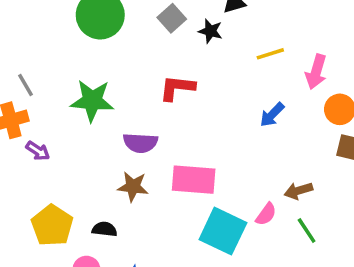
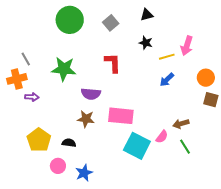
black star: (210, 31) -> (146, 43), moved
yellow line: (270, 54) -> (167, 57), moved
pink arrow: (316, 72) -> (187, 46), moved
red L-shape: (177, 88) -> (113, 63), turned 80
purple arrow: (38, 151) -> (32, 97), turned -32

